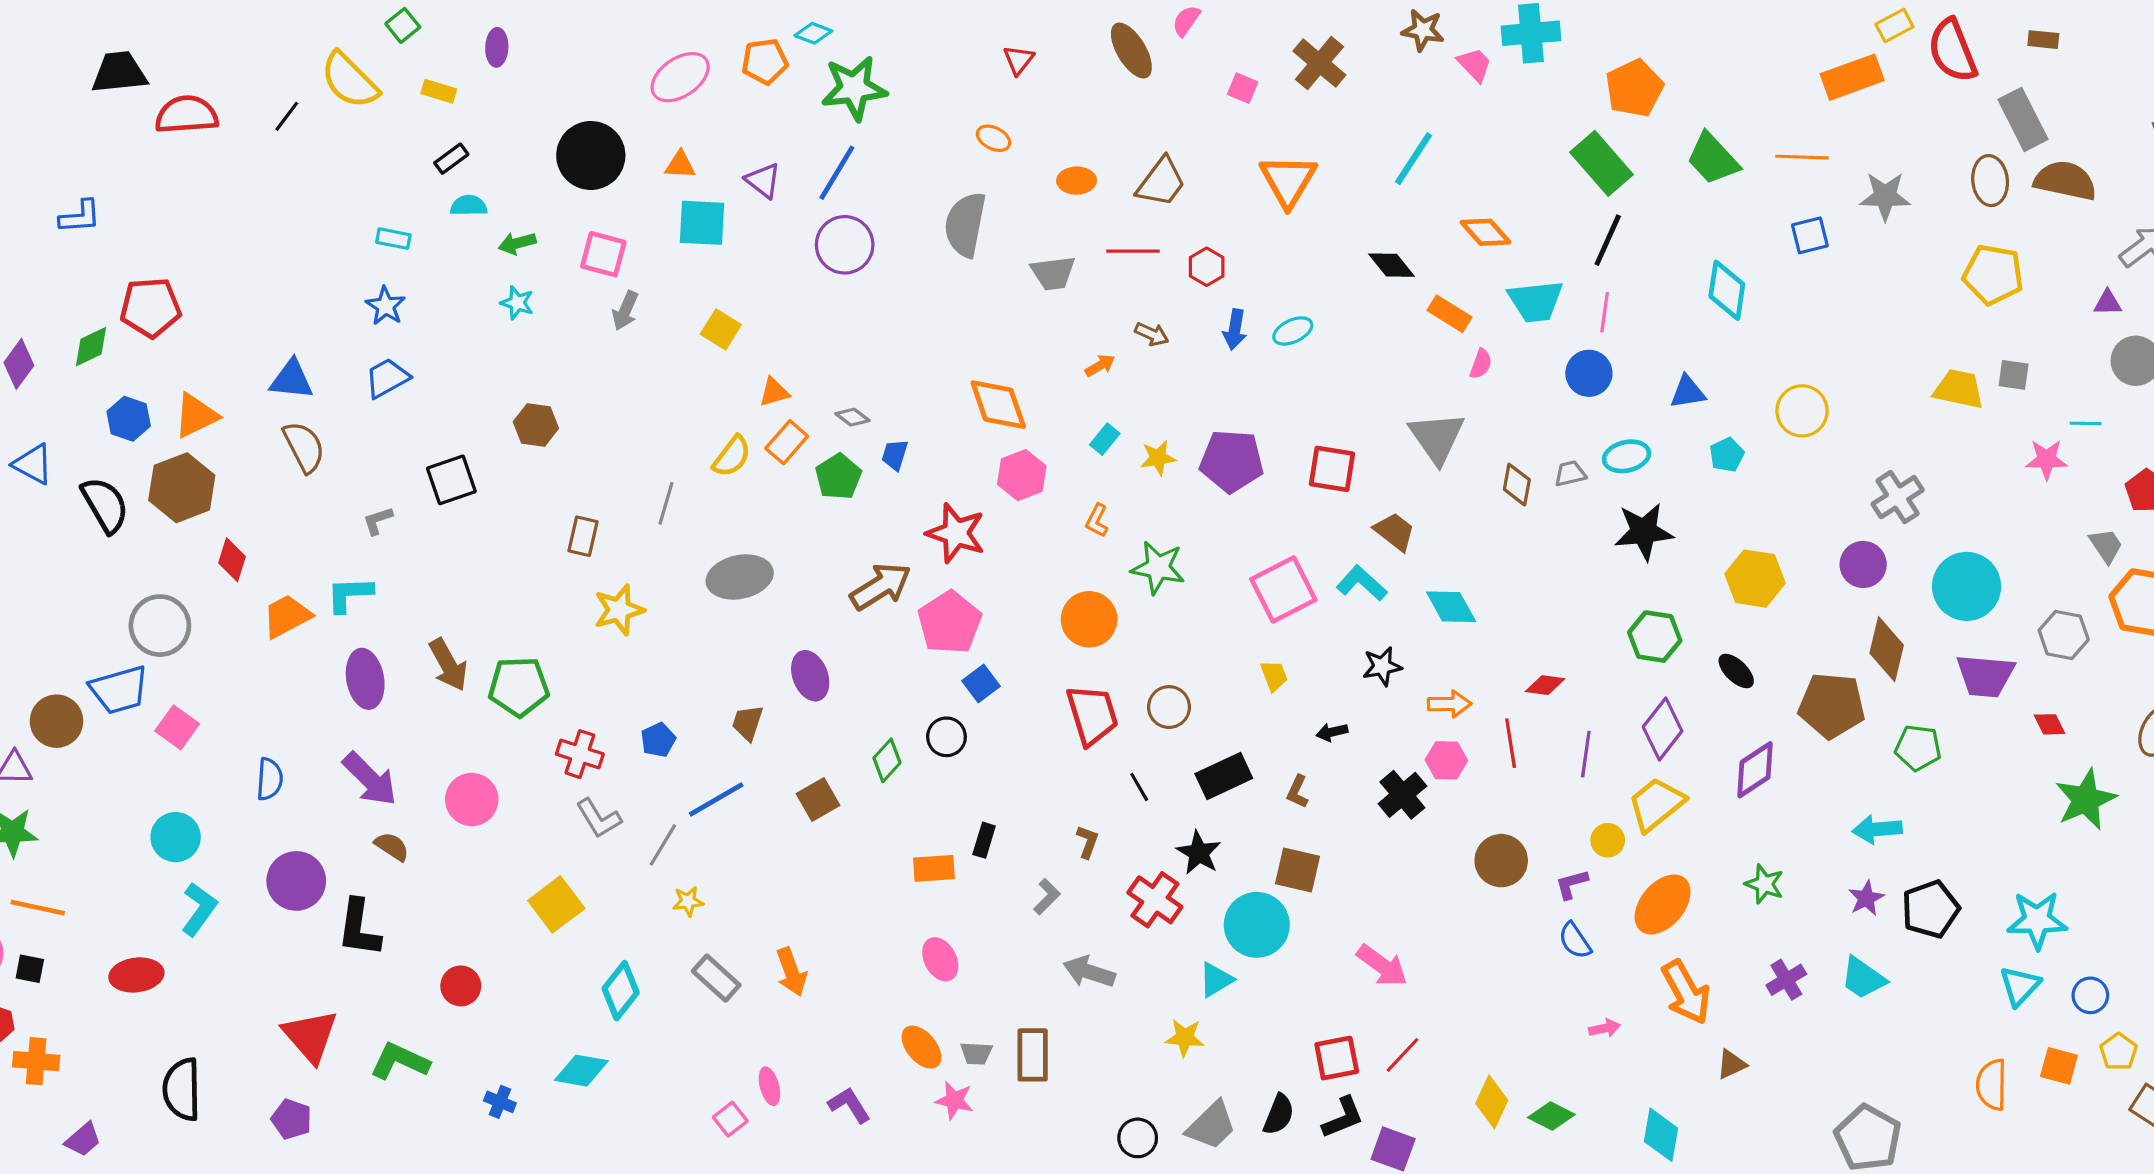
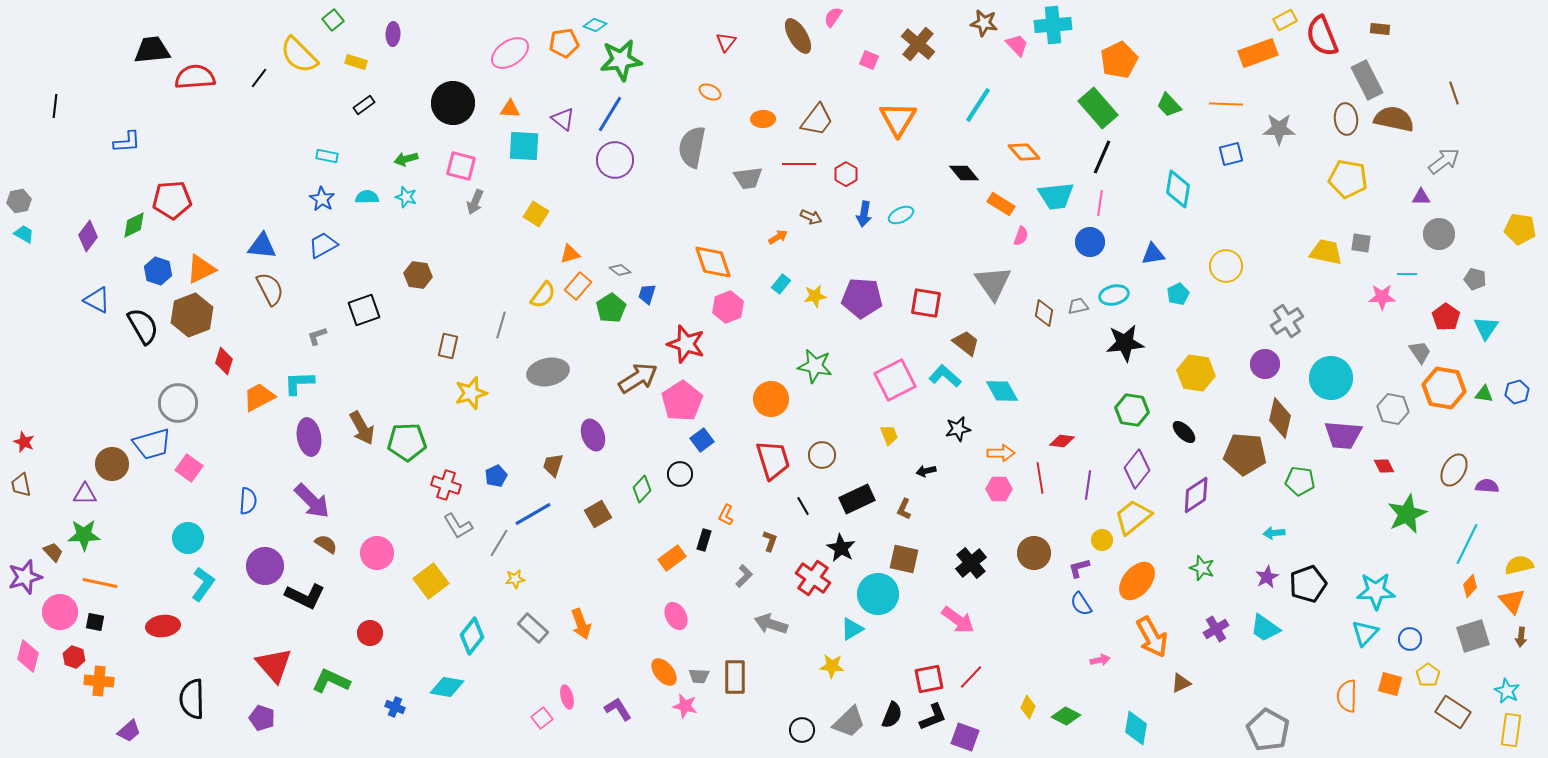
green trapezoid: (1713, 159) -> (1169, 105), size x0.7
cyan semicircle: (469, 206) -> (367, 197), moved
orange L-shape: (1097, 521) -> (726, 515), moved
black cross: (1402, 795) -> (971, 563), moved
pink circle: (472, 799) -> (377, 553), moved
cyan arrow: (1877, 829) -> (1274, 533), size x0.7
orange rectangle: (934, 868) -> (672, 558), turned -32
black L-shape: (359, 928) -> (305, 596), turned -72
yellow diamond: (1492, 1102) -> (1028, 707), size x0.7

